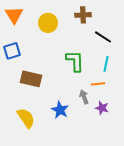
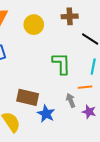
brown rectangle: (31, 79) -> (28, 97), moved

